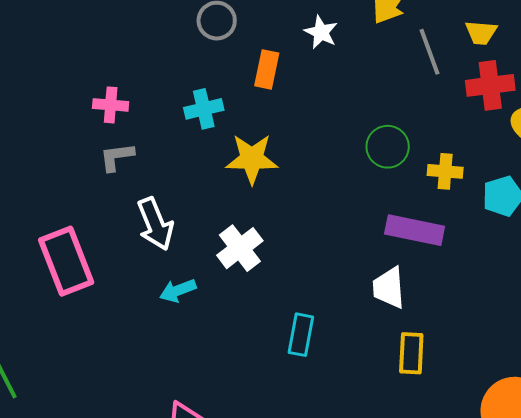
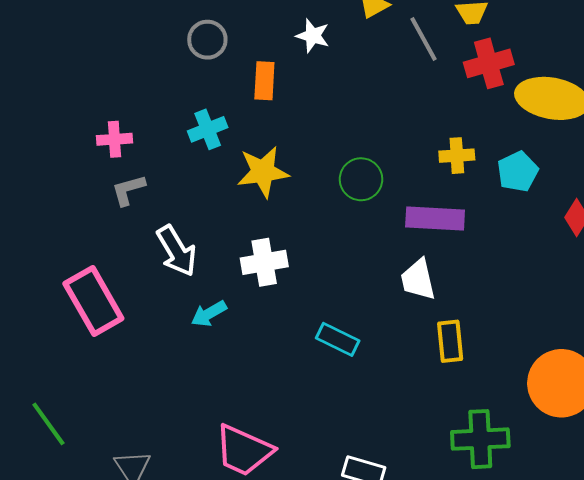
green circle: (388, 147) -> (361, 179), moved
white cross: (240, 248) -> (264, 262), turned 36
cyan rectangle: (301, 335) -> (338, 339), turned -66

